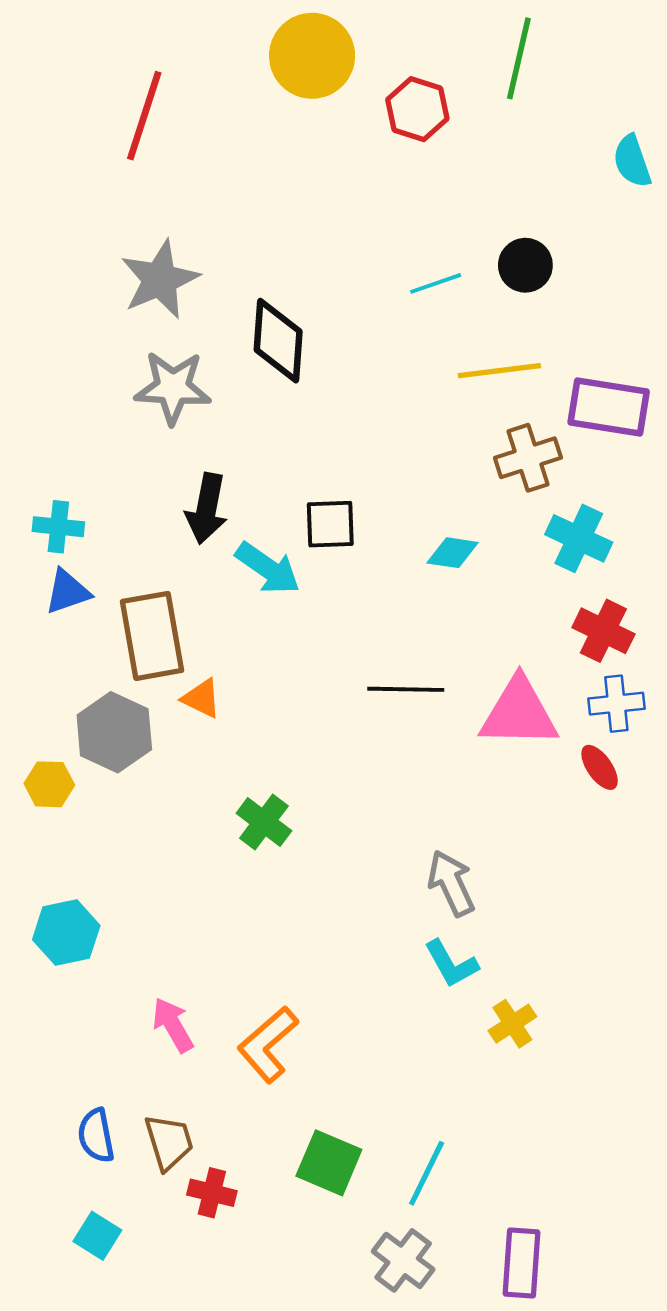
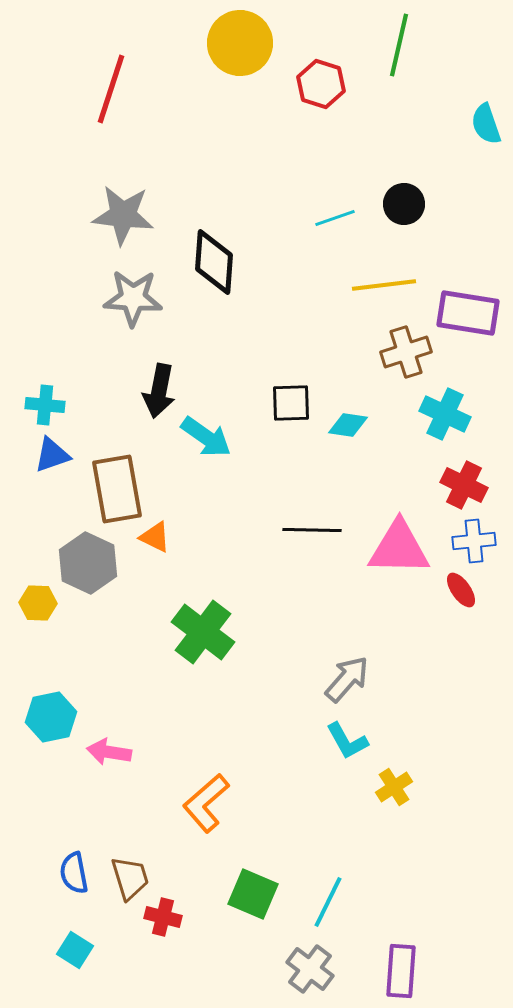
gray star: (160, 280) -> (123, 215), turned 30
black square: (330, 524) -> (291, 403), moved
green cross: (264, 822) -> (203, 632), size x1.5
gray arrow: (451, 883) -> (347, 679), turned 66
pink arrow: (173, 1025) -> (109, 752), moved, turned -51

